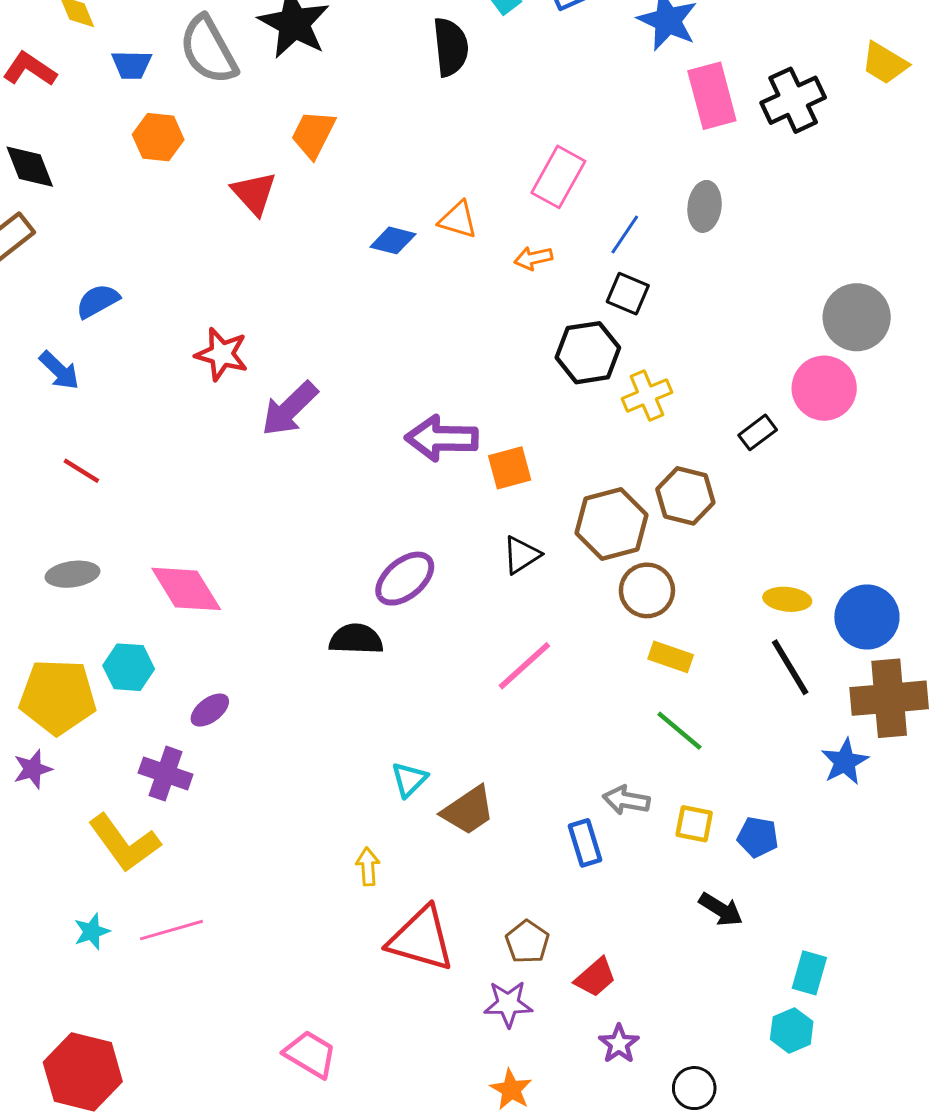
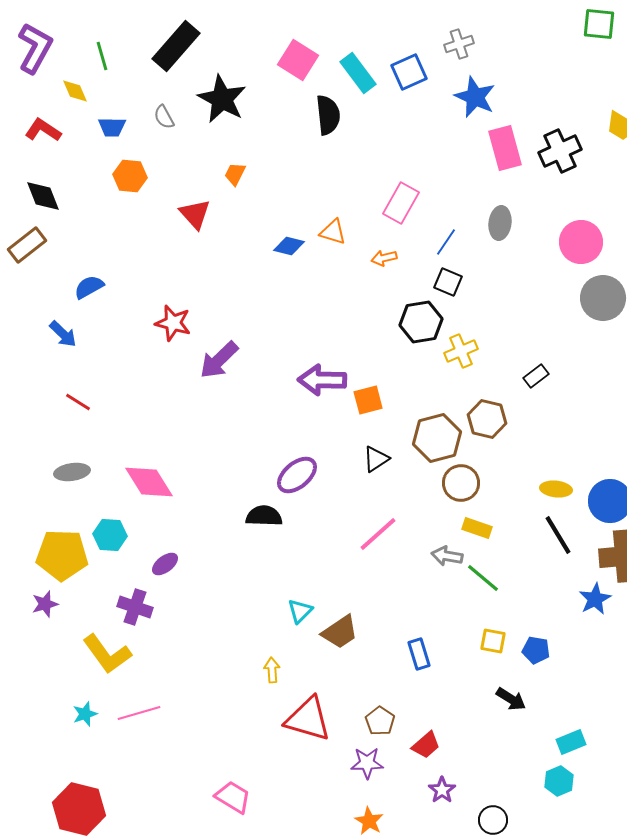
gray semicircle: (208, 50) -> (164, 117), size x0.5
orange trapezoid: (313, 134) -> (235, 174), size x0.7
pink circle: (824, 388) -> (581, 242), moved
gray arrow: (626, 800) -> (447, 556), moved
cyan rectangle: (809, 973) -> (571, 742), turned 52

